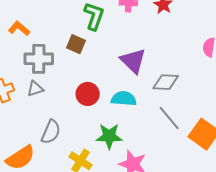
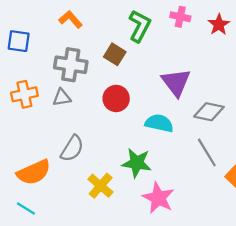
orange L-shape: (19, 28) -> (71, 19), moved
red circle: (88, 94) -> (116, 98), moved

